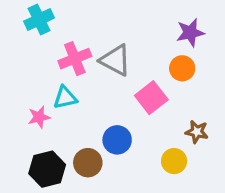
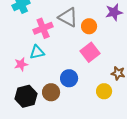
gray triangle: (115, 60) -> (68, 17), moved
orange circle: (182, 68) -> (89, 26), moved

